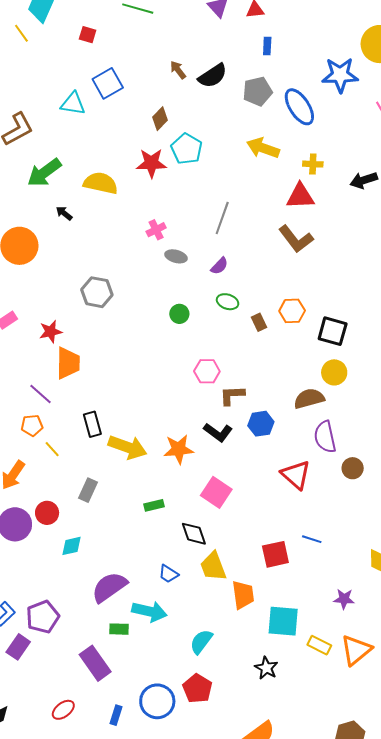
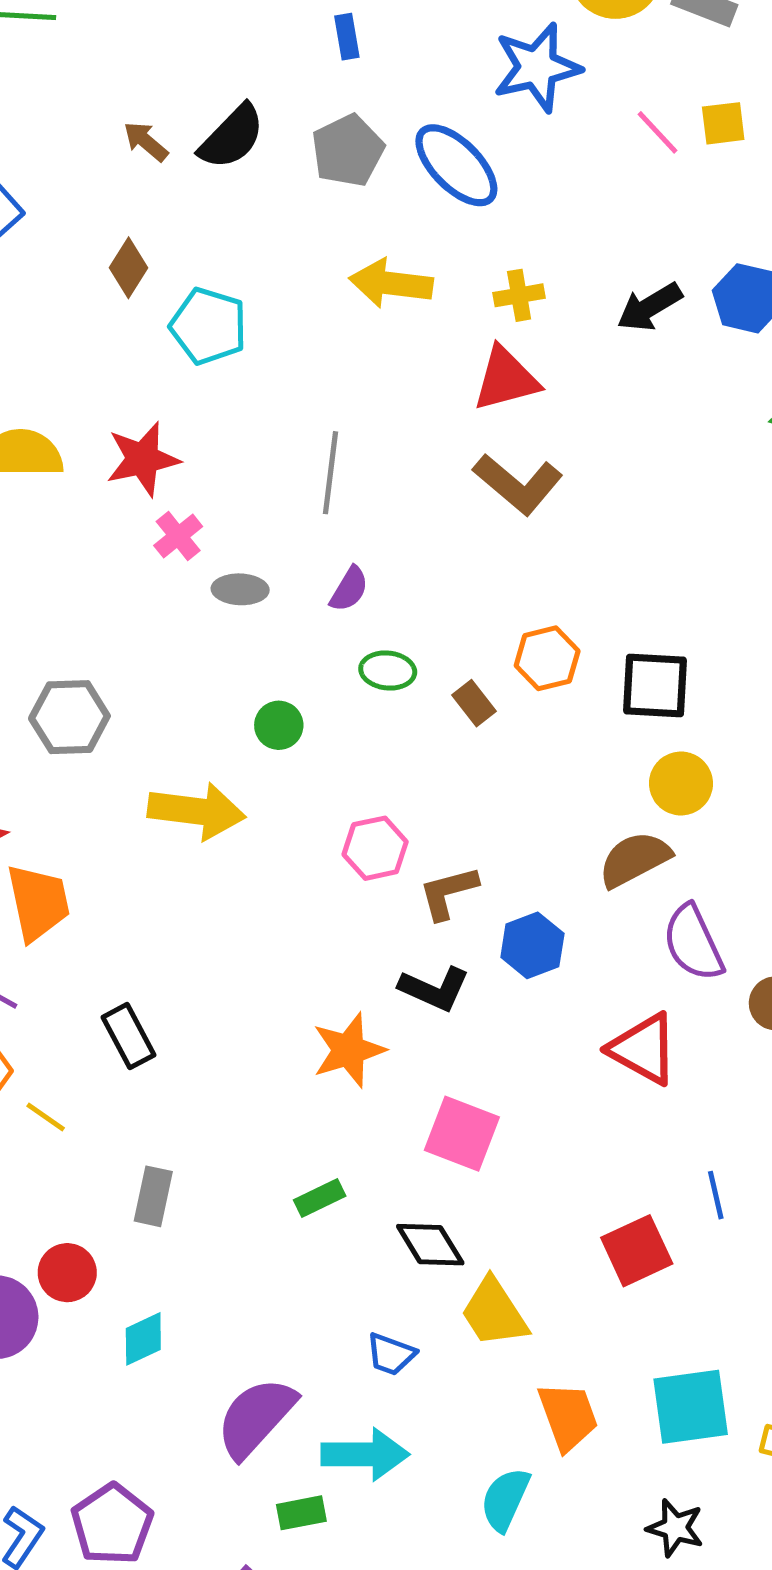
red star: (151, 163) -> (143, 459), moved
yellow arrow: (128, 447) -> (197, 811), moved
blue line: (312, 539) -> (716, 1195), turned 72
orange trapezoid: (243, 595) -> (568, 1416), moved

